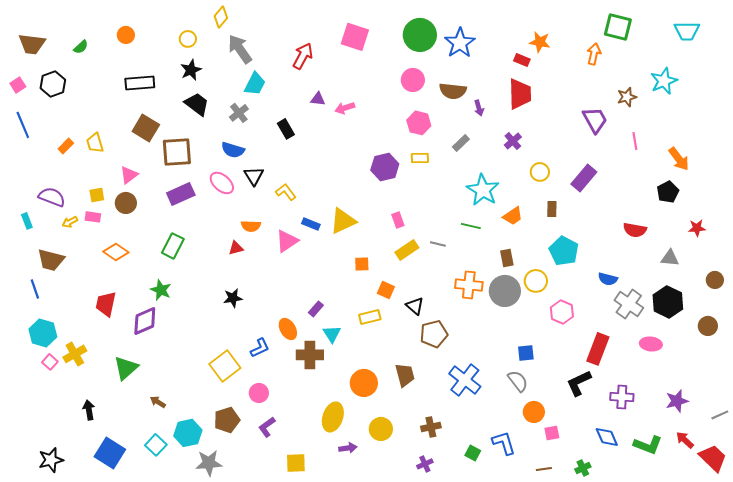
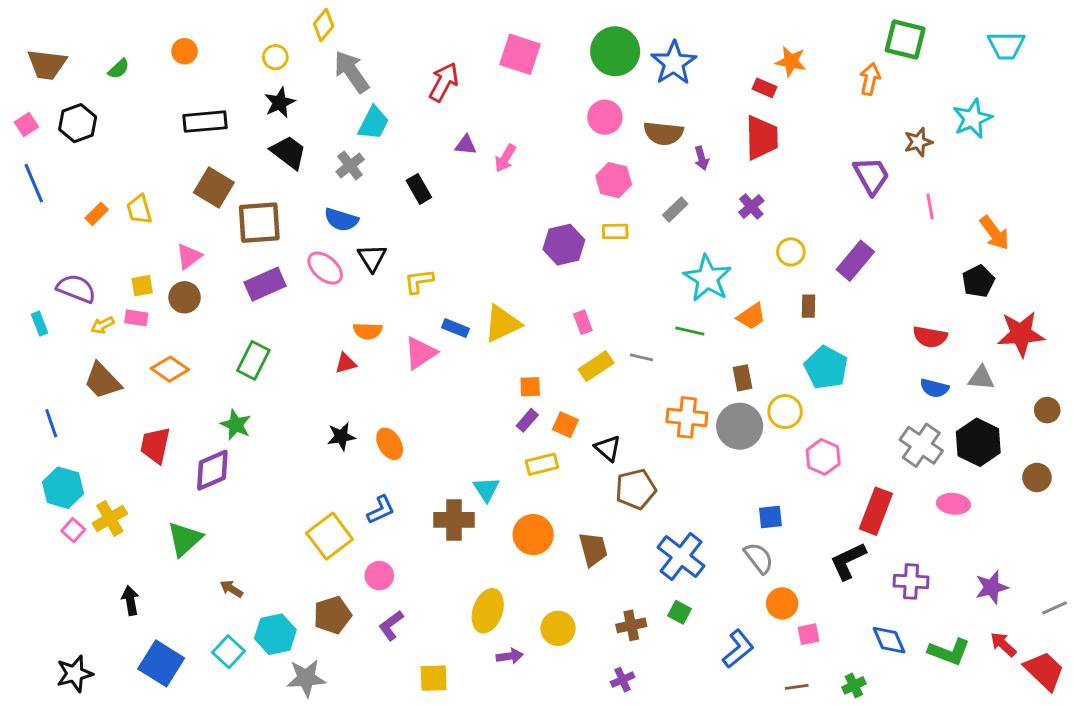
pink arrow: (345, 108) -> (505, 158), turned -42
yellow L-shape: (286, 192) -> (419, 281), turned -60
red star: (697, 228) -> (1021, 334), size x1.8
brown trapezoid: (51, 260) -> (103, 381), moved, turned 32
blue semicircle: (608, 279) -> (934, 388), moved
purple rectangle: (316, 309) -> (527, 420), moved
orange ellipse: (288, 329) -> (390, 444), moved
orange circle: (364, 383) -> (533, 535), moved
blue L-shape: (504, 443) -> (738, 649), turned 68
green square: (473, 453) -> (680, 612), moved

